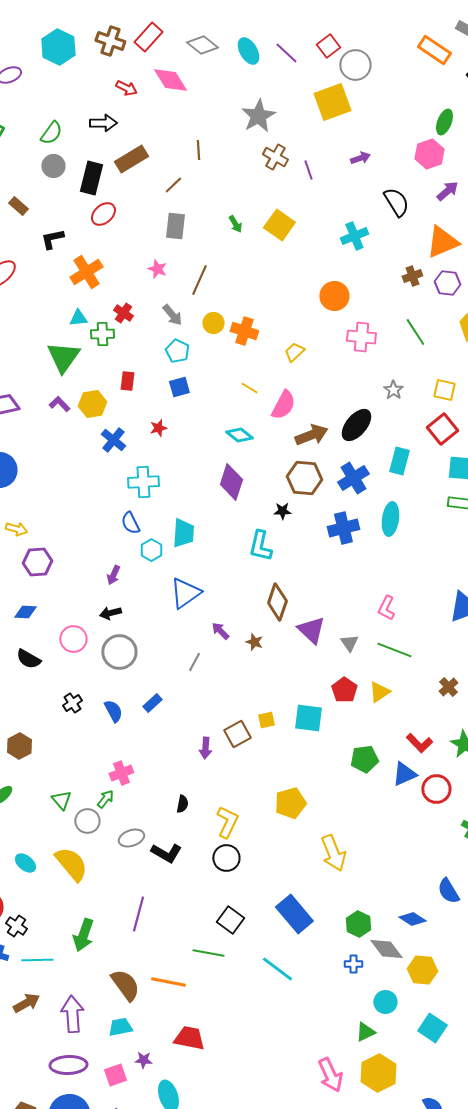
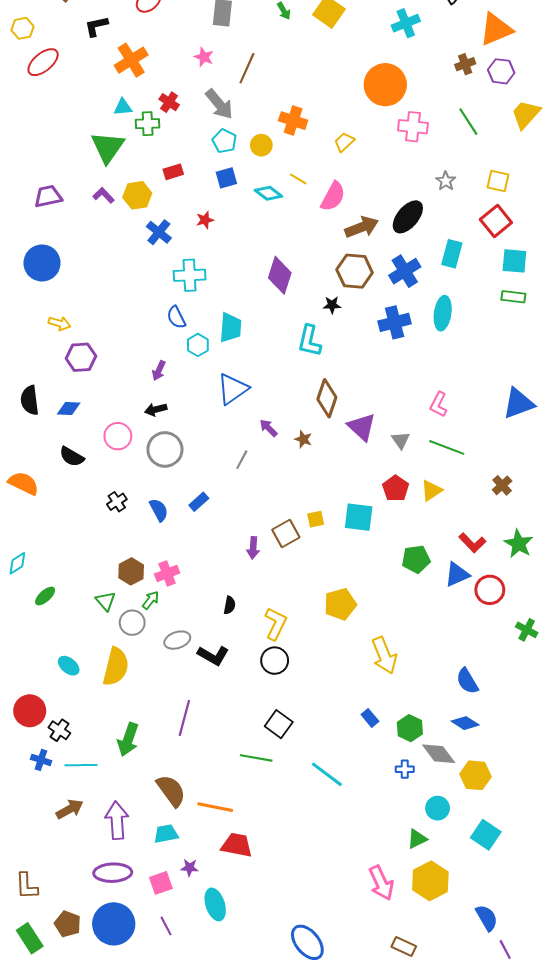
orange circle: (334, 296) -> (385, 85), size x1.4
gray arrow: (172, 315) -> (219, 104), size x1.4
yellow circle: (213, 323) -> (261, 145), moved
red rectangle: (127, 381) -> (173, 172), turned 66
cyan diamond: (239, 435) -> (268, 193), moved
brown hexagon: (19, 746) -> (131, 571), moved
yellow semicircle: (71, 864) -> (116, 667), turned 54
blue semicircle: (448, 891) -> (467, 681), moved
blue rectangle: (294, 914) -> (370, 718), moved, size x0.5
orange line: (168, 982) -> (215, 807), moved

